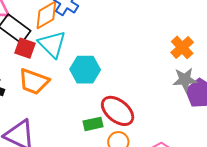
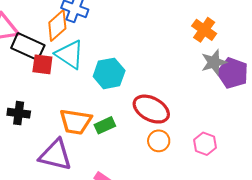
orange trapezoid: (34, 82) -> (76, 122), moved
green rectangle: (93, 124) -> (105, 125), moved

